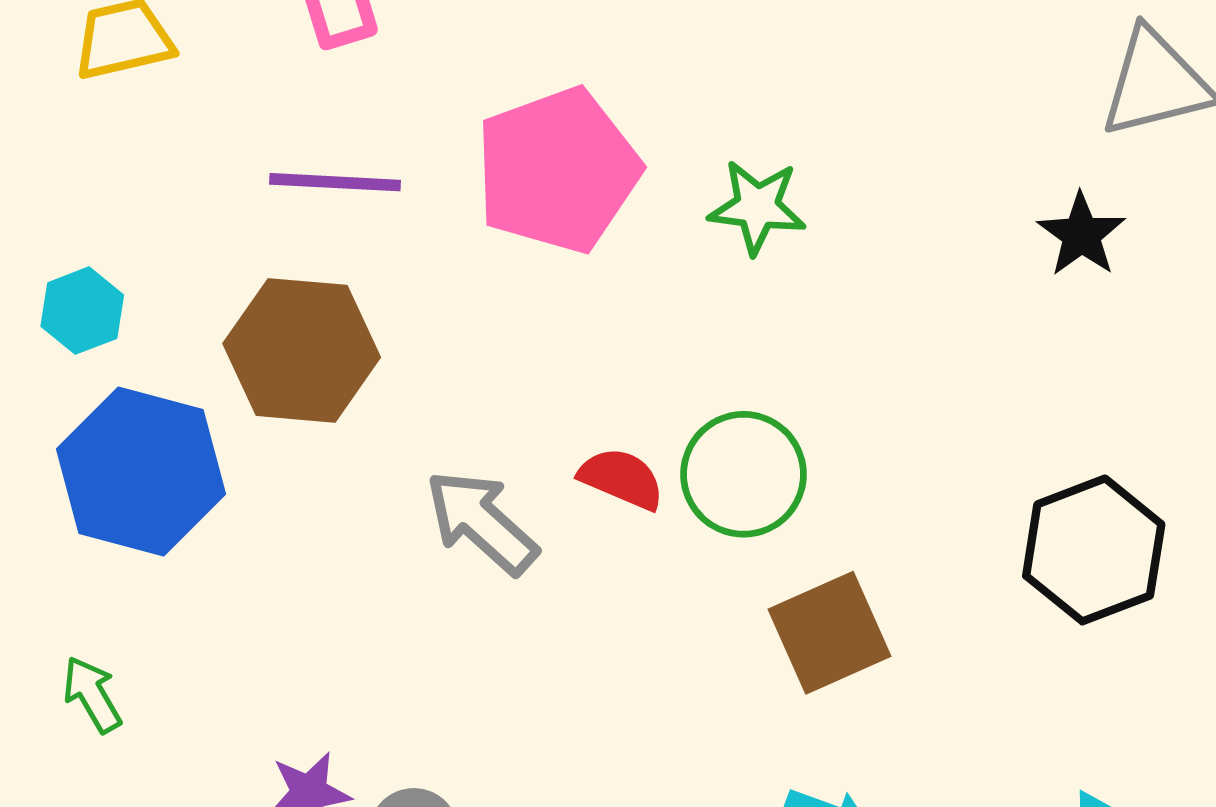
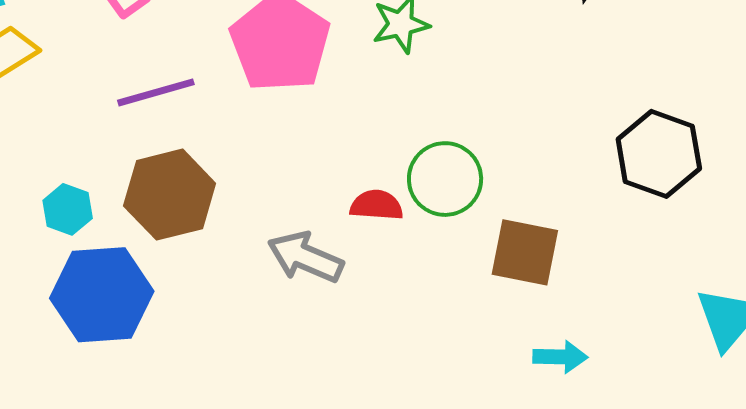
cyan hexagon: (82, 311) -> (68, 209), moved
brown square: (830, 633) -> (525, 252), turned -36

